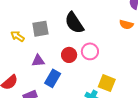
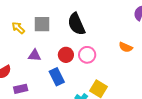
orange semicircle: (126, 25) -> (126, 47), moved
blue rectangle: (53, 78) -> (57, 77), moved, turned -66

